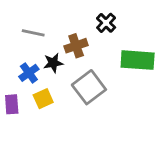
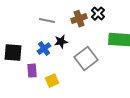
brown cross: (76, 46) -> (79, 19), moved
yellow square: (43, 99) -> (52, 81), moved

